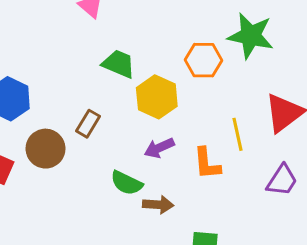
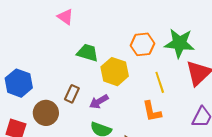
green star: (251, 36) -> (180, 43), moved
yellow line: (237, 134) -> (160, 82), moved
purple arrow: (159, 148) -> (99, 102), moved

